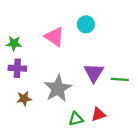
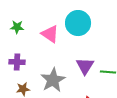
cyan circle: (86, 24) -> (78, 23), size x1.6
green star: (14, 43) -> (17, 27), moved

